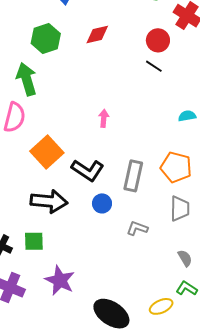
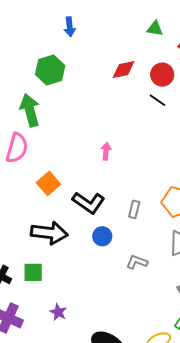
red diamond: (97, 35) -> (124, 70), moved
orange square: (47, 152) -> (48, 183), size x0.7
gray rectangle: (133, 176) -> (134, 209), size x0.6
purple star: (60, 280) -> (58, 312), size x0.6

